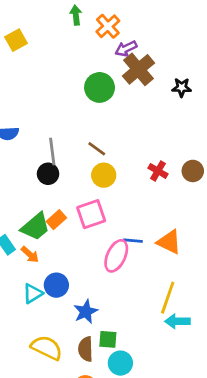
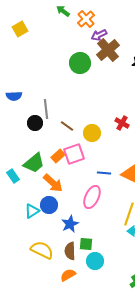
green arrow: (76, 15) -> (63, 11), turned -48
brown line: (97, 149) -> (67, 126), moved
black circle: (48, 174) -> (35, 123), moved
yellow circle: (104, 175) -> (92, 133), moved
orange rectangle: (56, 220) -> (58, 156), moved
orange arrow: (30, 254) -> (53, 183), moved, size x1.5
pink ellipse: (116, 256) -> (92, 197), moved

